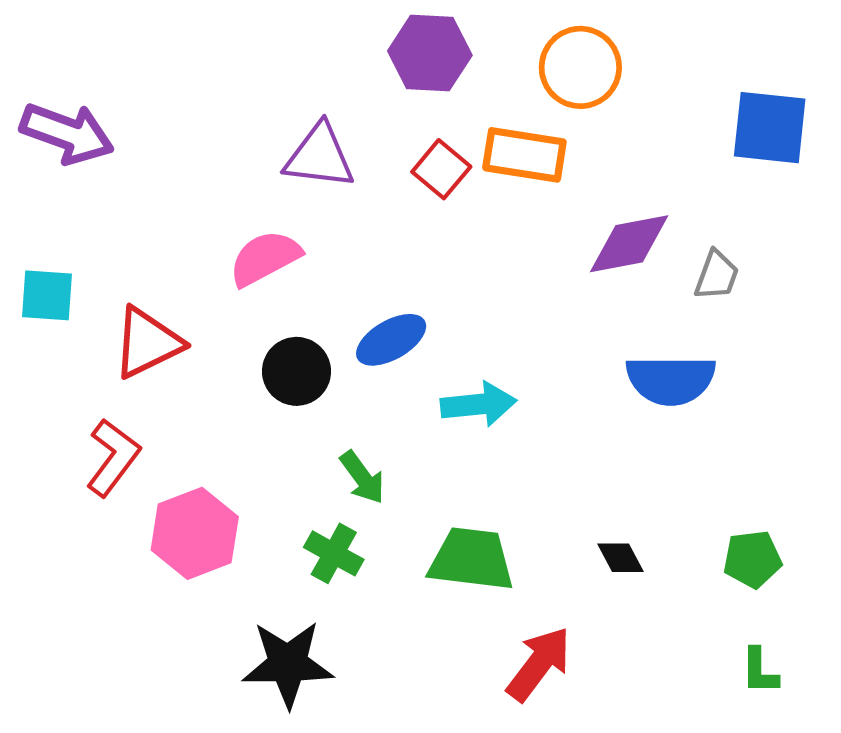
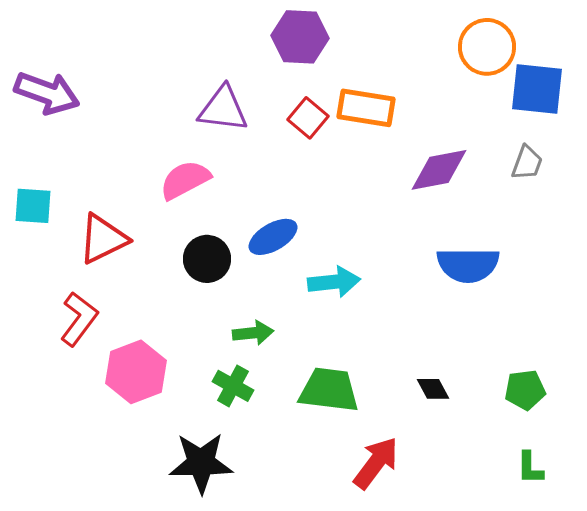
orange circle: (580, 67) -> (487, 47), moved
gray trapezoid: (717, 275) -> (527, 163), moved
green arrow: (362, 477) -> (253, 333), turned -60

